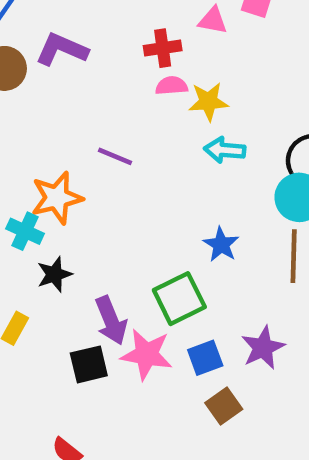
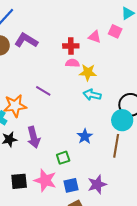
green square: (179, 299) -> (63, 158), size x0.6
purple arrow: (111, 321) -> (34, 137), moved

